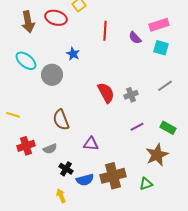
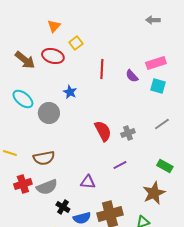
brown arrow: (28, 22) -> (25, 60), turned -40
brown semicircle: (61, 120) -> (44, 158), moved, turned -80
purple line: (137, 127) -> (120, 165), moved
gray semicircle: (50, 149) -> (47, 187), size x1.5

